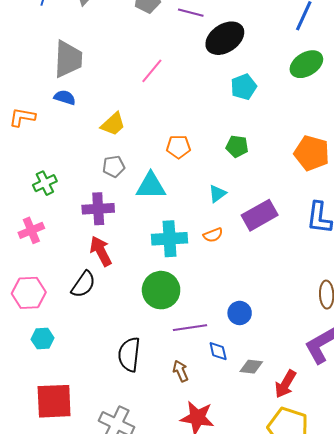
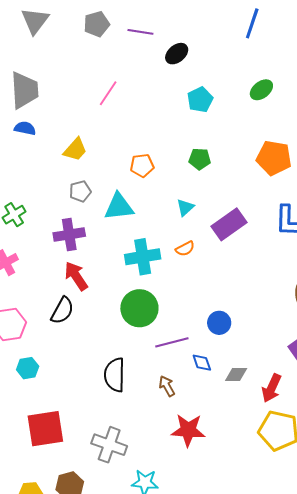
black ellipse: (225, 38) -> (177, 54), size x0.6
green ellipse: (306, 64) -> (261, 90), moved, size x0.7

